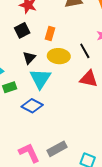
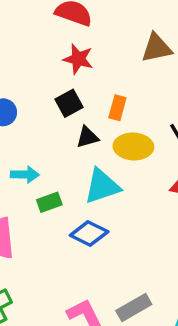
black triangle: (29, 58) -> (87, 137), moved, turned 32
cyan triangle: (40, 79) -> (102, 186), turned 40

